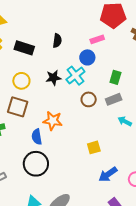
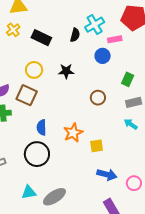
cyan cross: (75, 76) -> (95, 25), moved
gray rectangle: (114, 99) -> (134, 102), moved
orange star: (53, 121) -> (73, 133), moved, turned 30
blue arrow: (108, 174) -> (107, 174), turned -138

